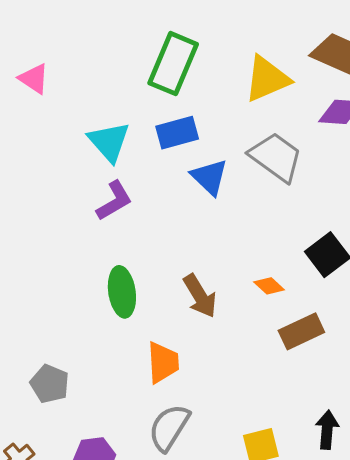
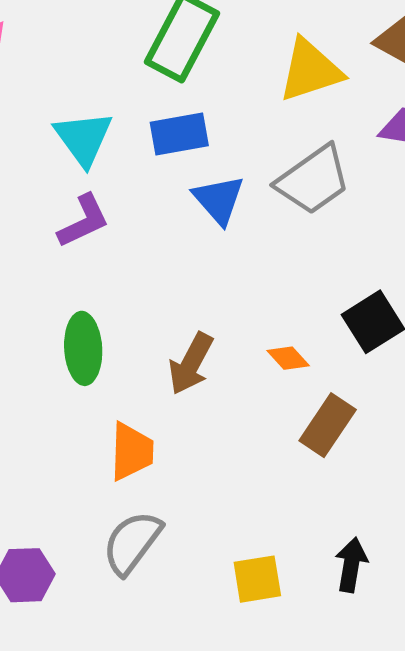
gray trapezoid: (276, 157) -> (313, 180), turned 104
brown arrow: (200, 296) -> (191, 364), turned 54
brown rectangle: (301, 331) -> (328, 425), turned -36

